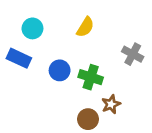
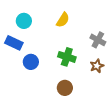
blue circle: (60, 70) -> (31, 62), moved
brown star: (111, 104) -> (97, 66), moved

